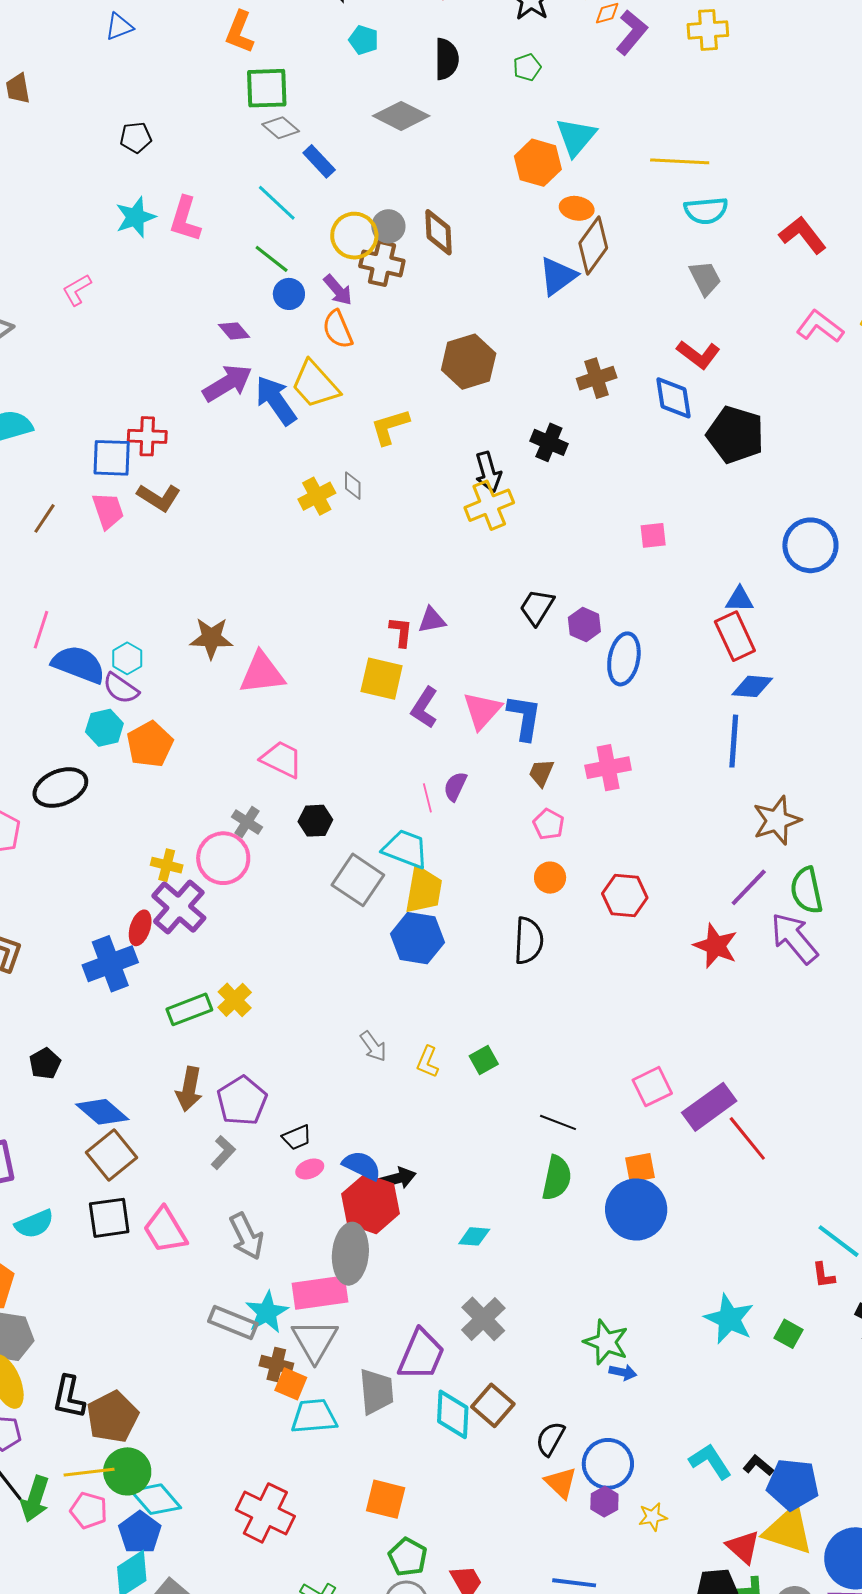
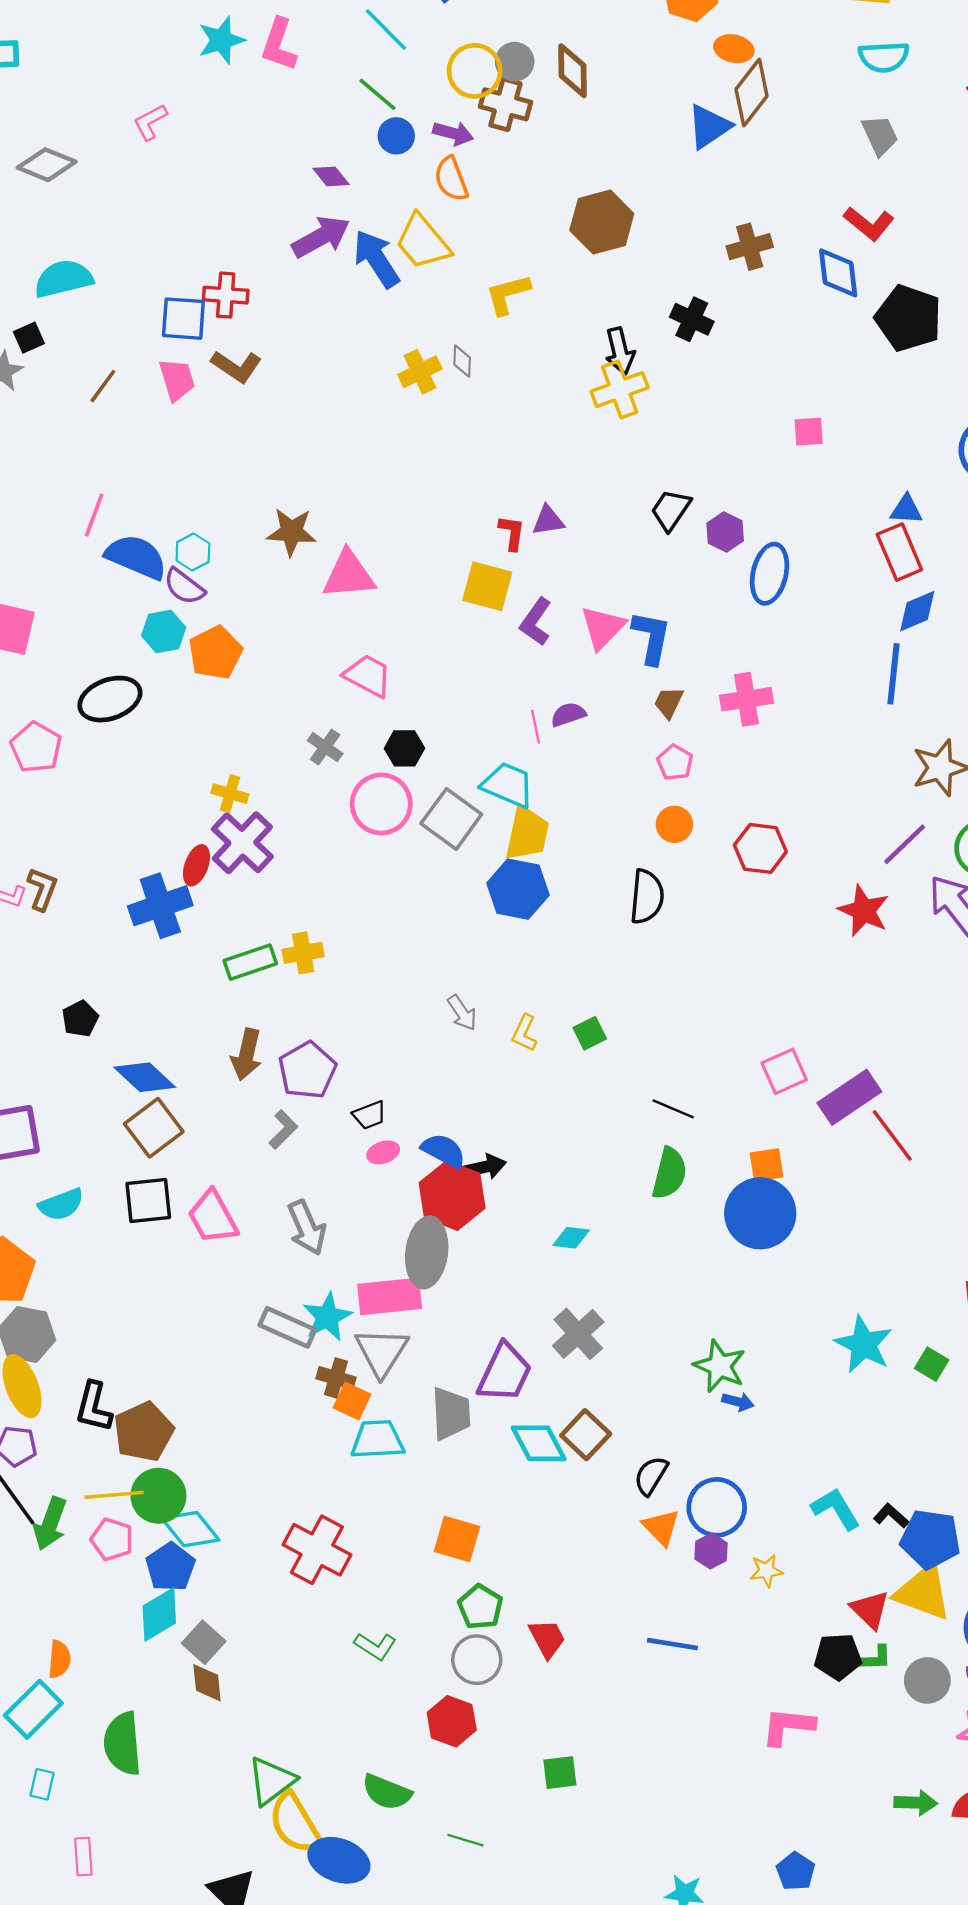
purple arrow: (338, 290) -> (453, 133), turned -36
blue diamond: (752, 686) -> (917, 611), turned -30
purple semicircle: (455, 786) -> (568, 715), turned 44
pink circle: (223, 858) -> (381, 804), moved
yellow cross: (235, 1000) -> (303, 953), turned 32
cyan diamond: (453, 1414) -> (539, 1443), turned -33

